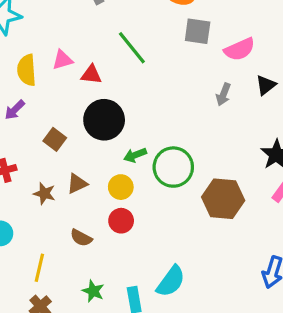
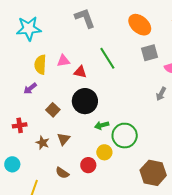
gray square: (198, 31) -> (149, 53), turned -30
brown triangle: (77, 184) -> (64, 139), turned -32
yellow circle: (121, 187) -> (104, 152), moved
brown hexagon: (223, 199) -> (153, 173), moved

